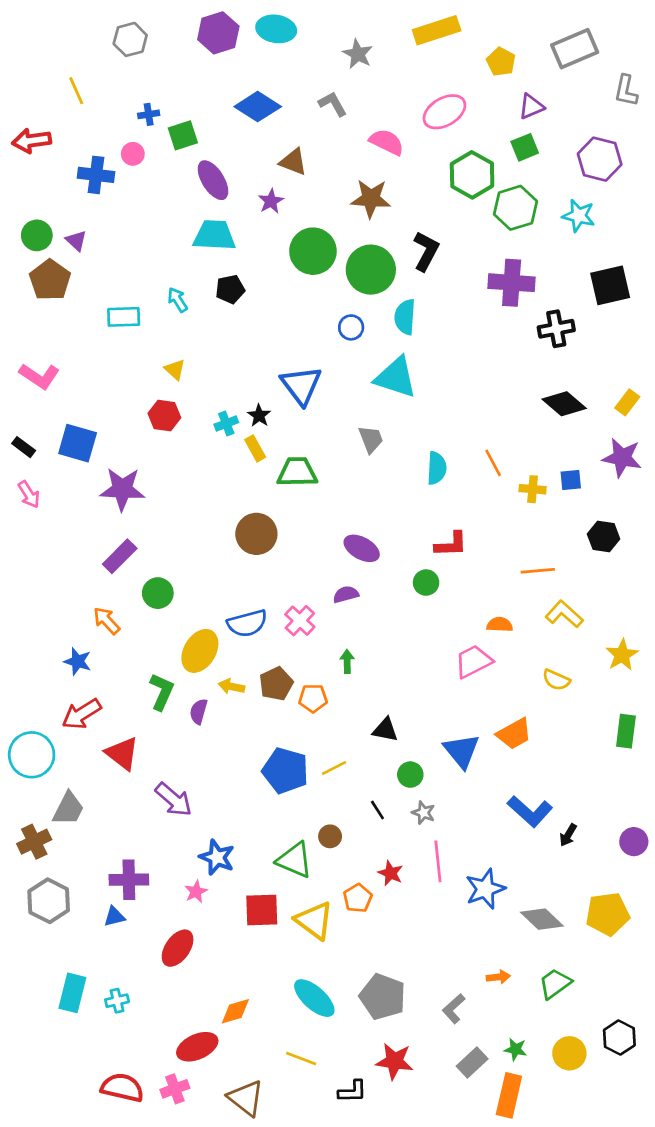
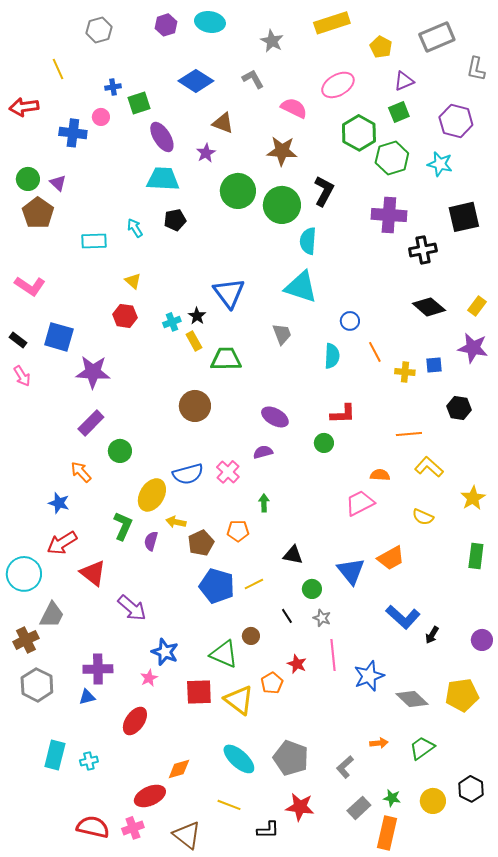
purple hexagon: (218, 33) -> (166, 25), size x0.7
blue circle: (351, 327) -> (350, 321), moved
brown pentagon: (276, 684) -> (201, 543), moved

